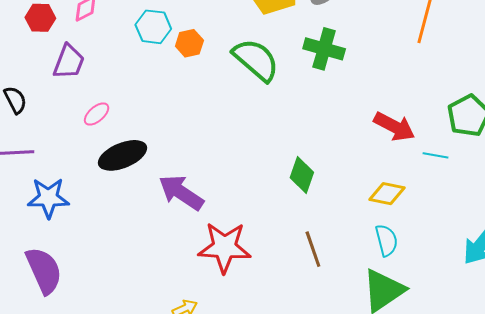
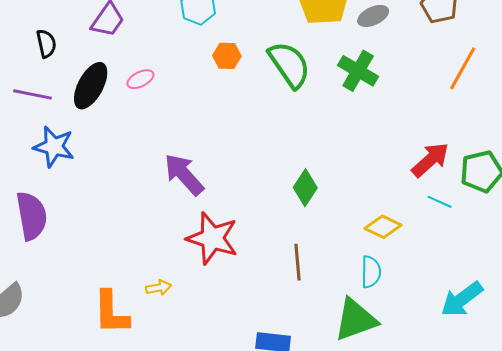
orange hexagon: (189, 43) -> (227, 56), moved
pink ellipse: (97, 114) -> (140, 79), moved
red arrow: (394, 127) -> (430, 160), moved, turned -84
black ellipse: (122, 155) -> (91, 86), moved, turned -54

